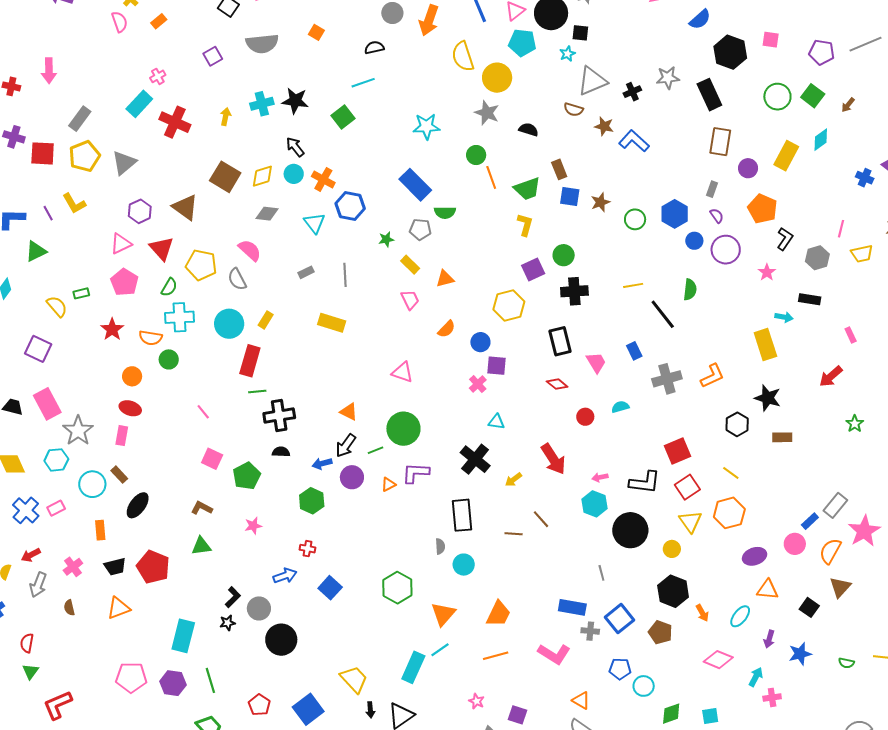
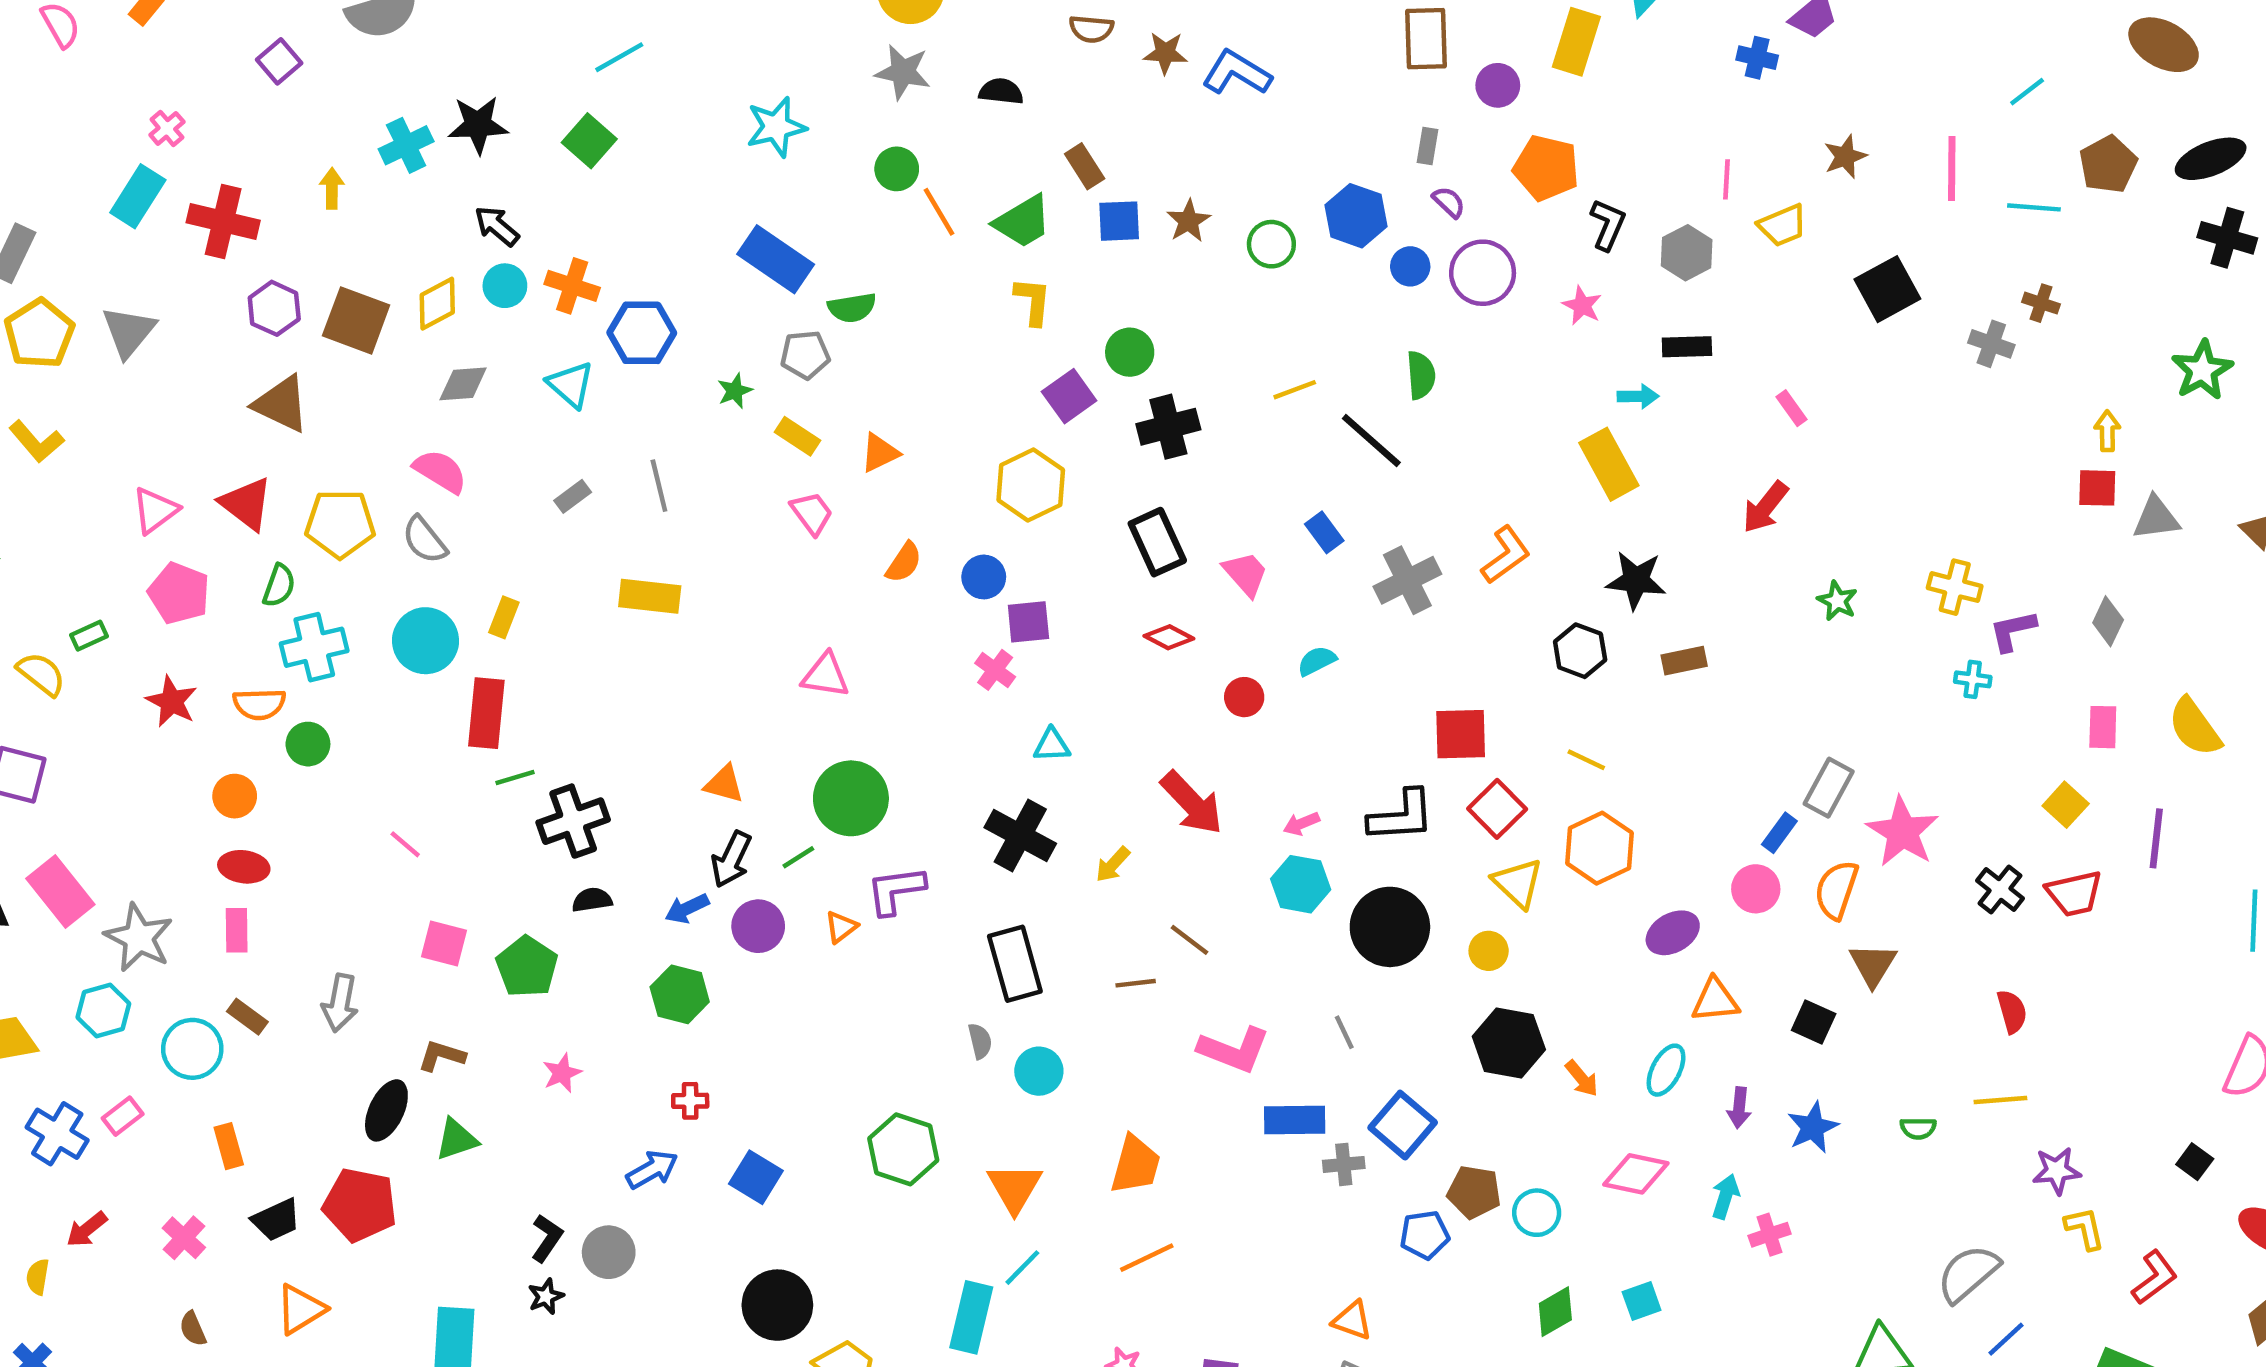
purple hexagon: (140, 211) -> (274, 308), moved
red square: (678, 451) -> (1461, 734), turned 32
black ellipse: (138, 505) -> (386, 1110), moved
gray arrow: (38, 585) -> (340, 1003), moved
brown pentagon: (660, 632) -> (1474, 1192), moved
black circle: (281, 640) -> (777, 1305), moved
pink L-shape: (554, 654) -> (1234, 1050), moved
cyan circle: (644, 686) -> (1537, 1213), moved

